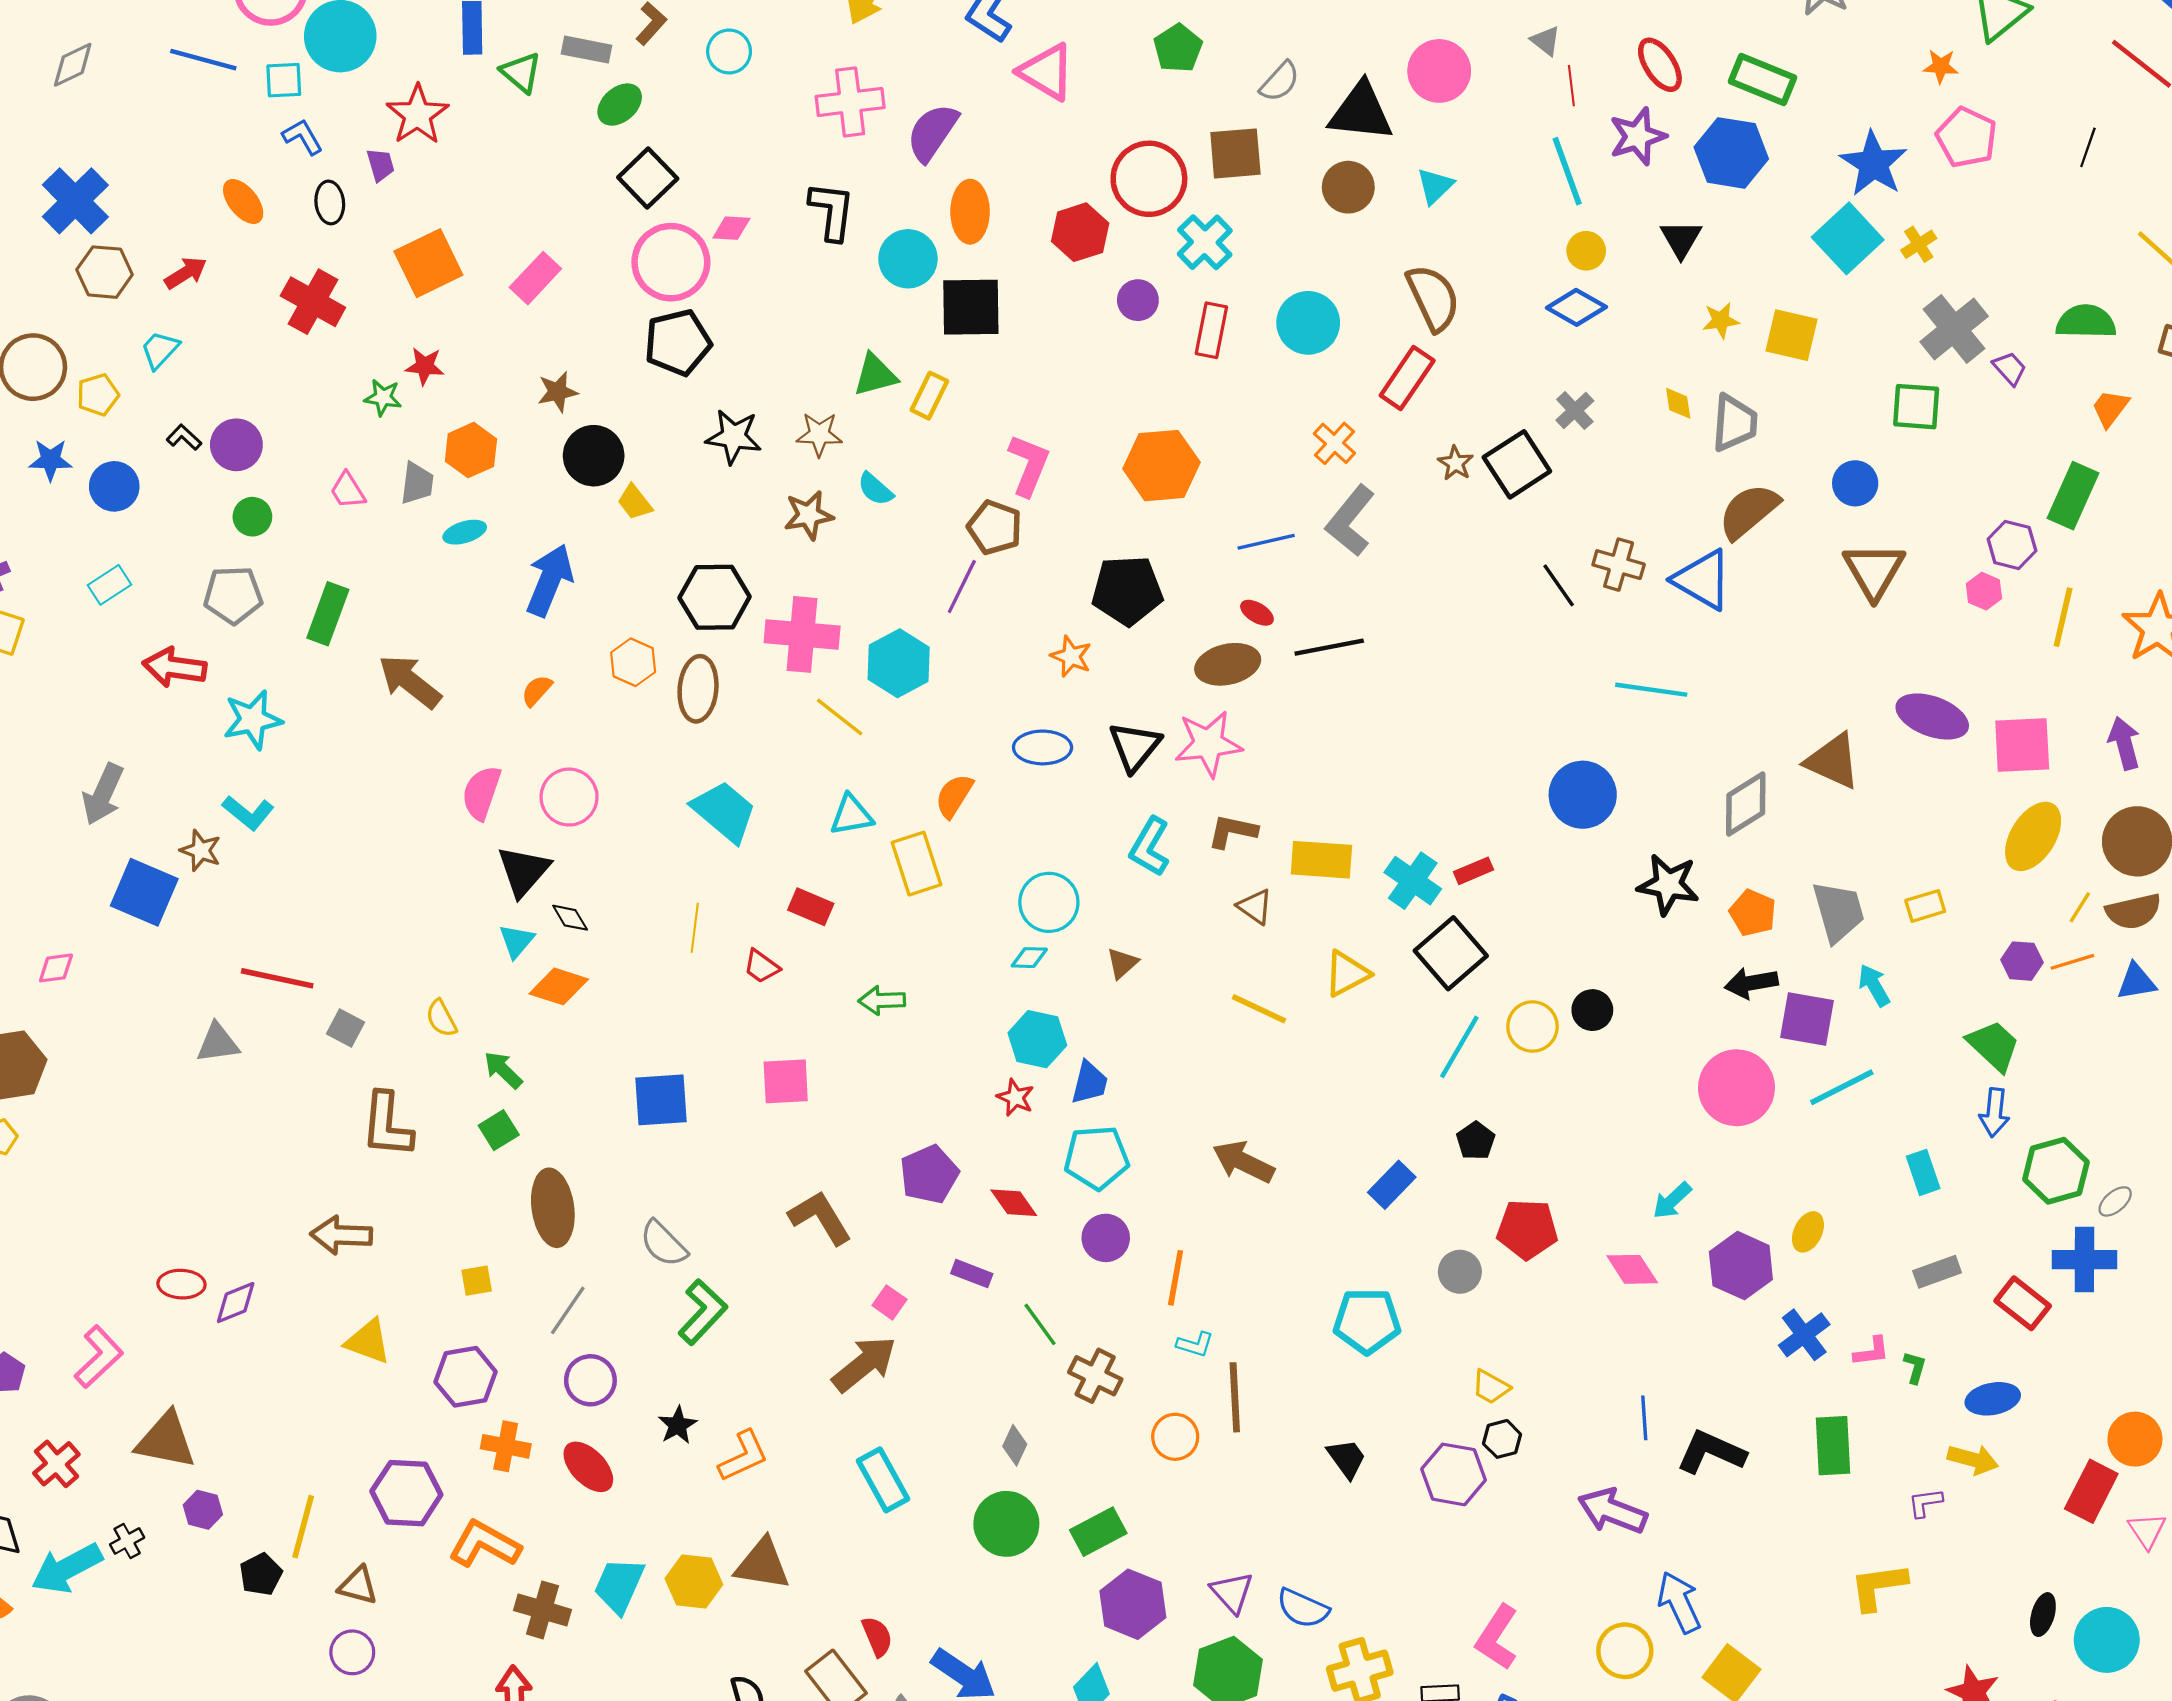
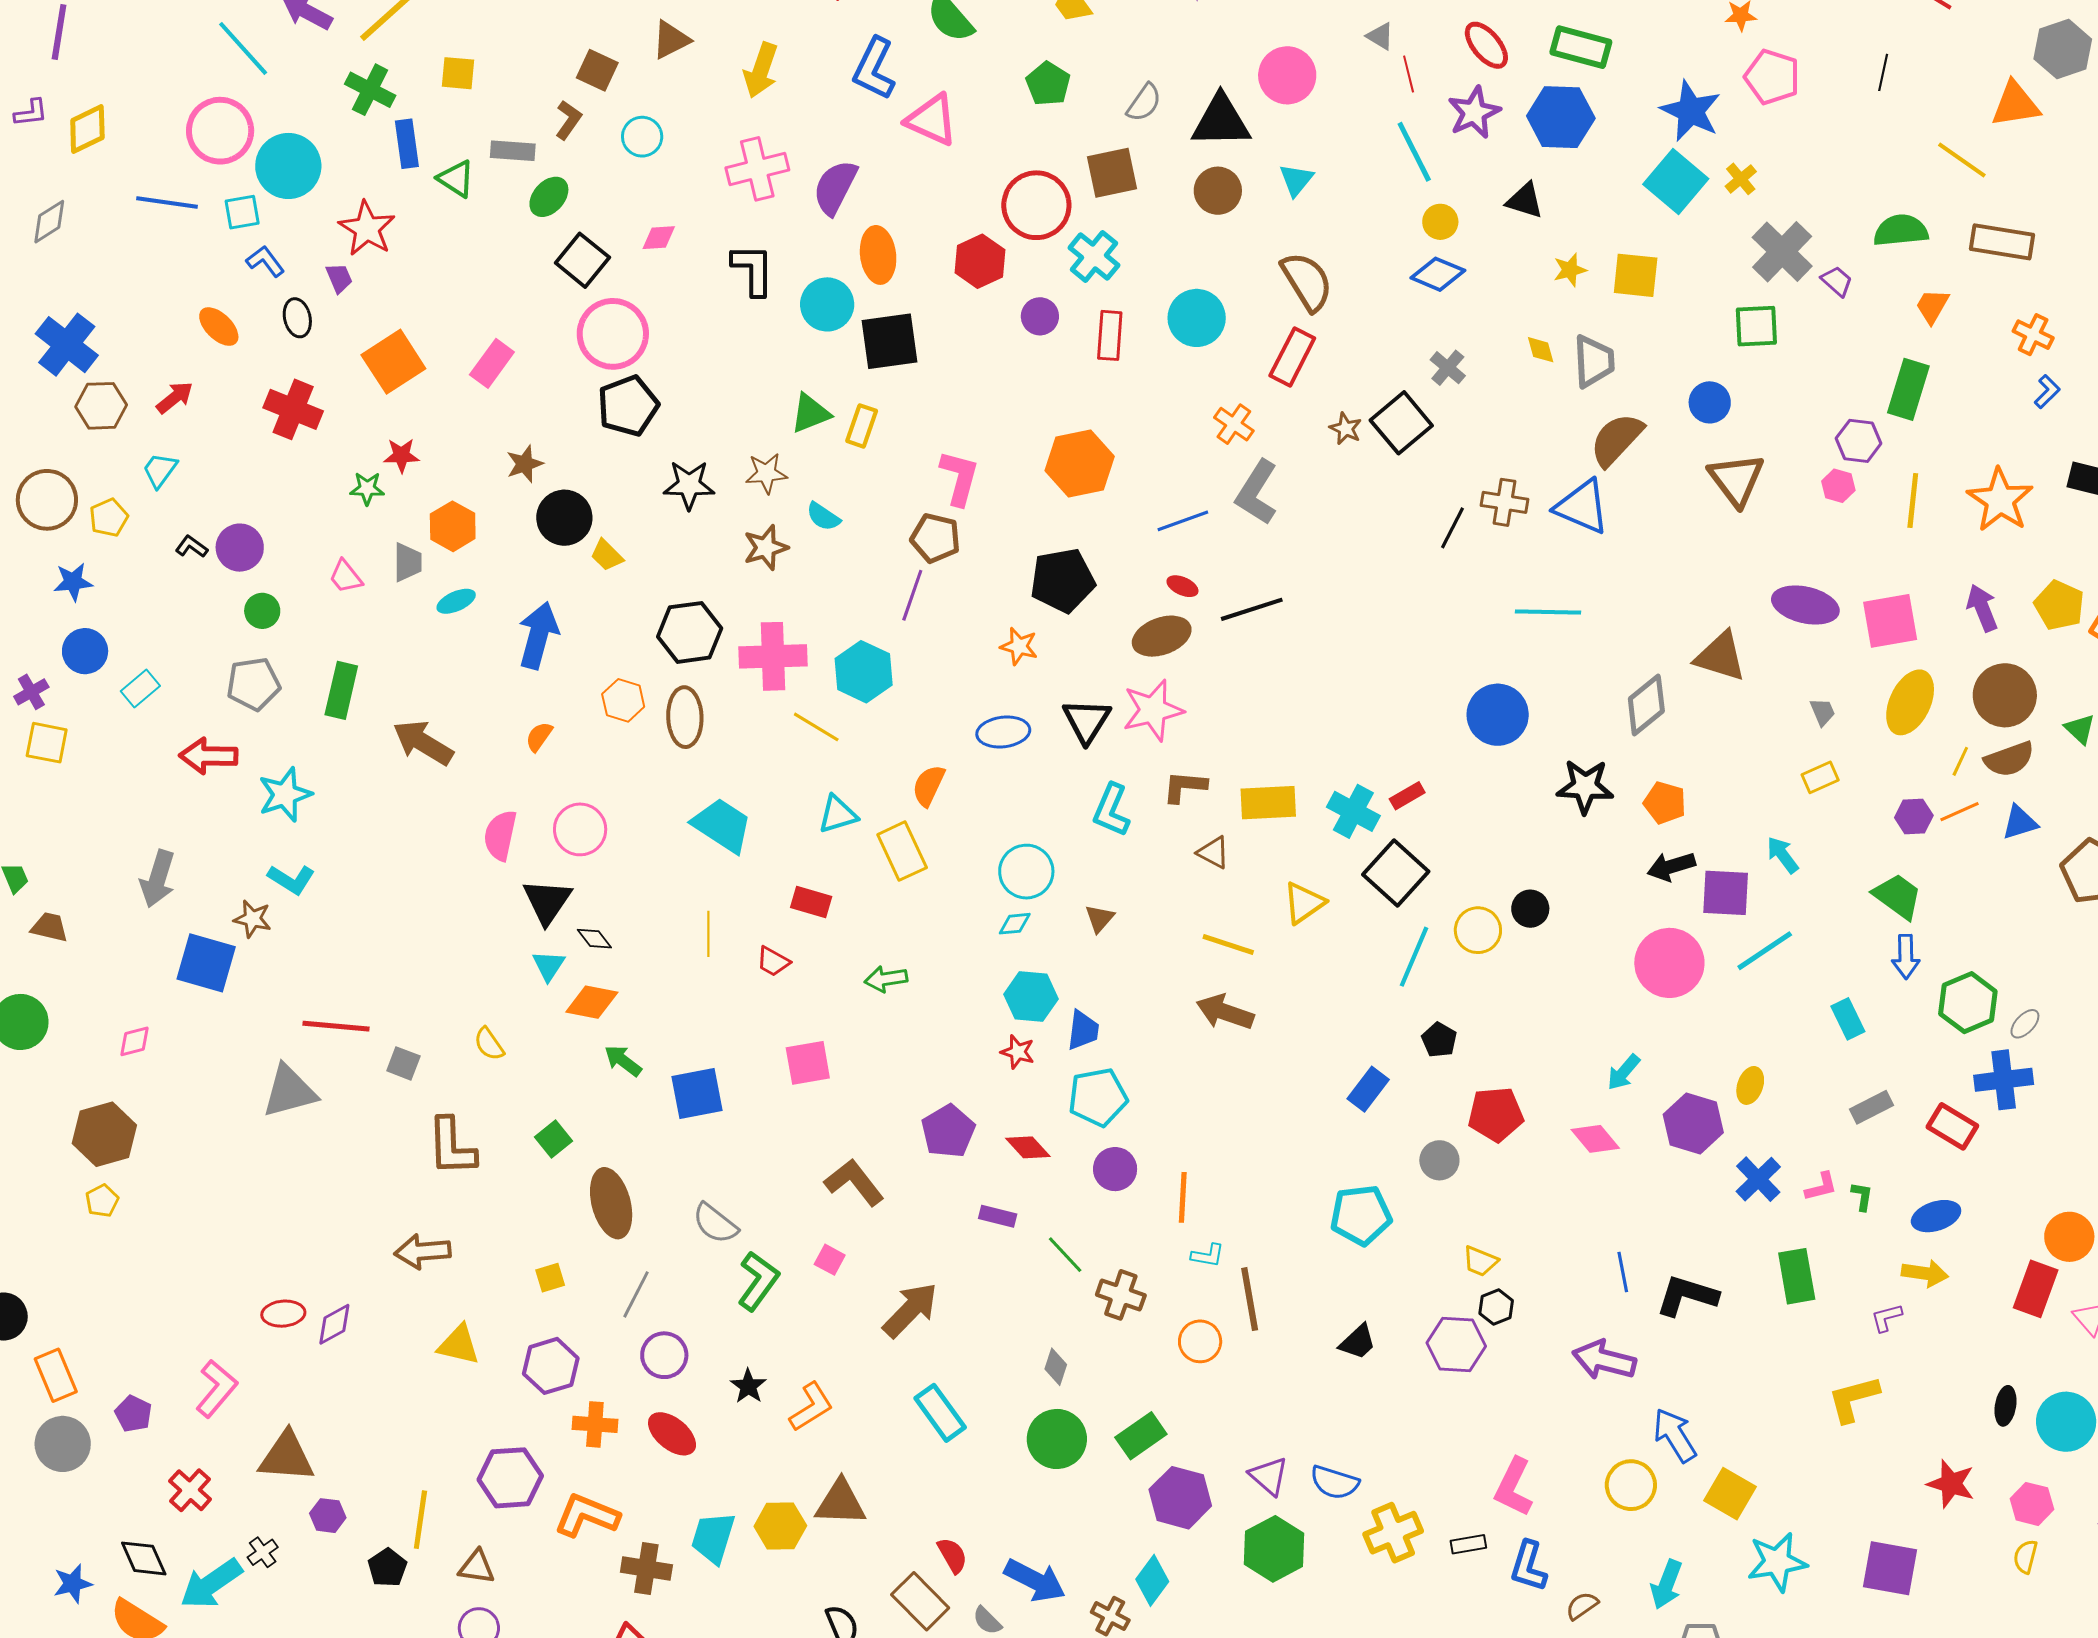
pink diamond: (731, 228) -> (659, 238), moved
black triangle: (1681, 239) -> (1525, 200), turned -36
blue circle: (114, 486) -> (85, 651), moved
black line: (1559, 585) -> (1452, 528), turned 69
gray trapezoid: (1838, 912) -> (1823, 712), moved, size x0.5
gray triangle: (218, 1043) -> (289, 1091), size x1.4
green arrow: (503, 1070) -> (623, 1061), moved
brown arrow: (1243, 1162) -> (1225, 1012), moved
pink square: (889, 1302) -> (830, 1260), moved
black trapezoid: (1347, 1458) -> (1358, 1342), turned 90

